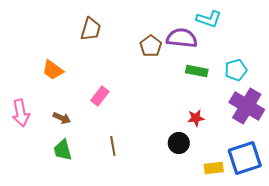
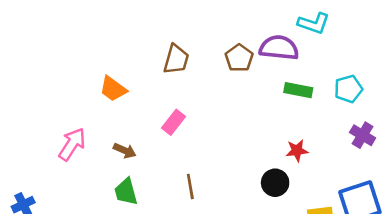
brown trapezoid: (91, 29) -> (176, 59), moved
purple cross: (247, 106) -> (363, 135), size x0.6
pink arrow: (21, 113) -> (72, 144), turned -136

